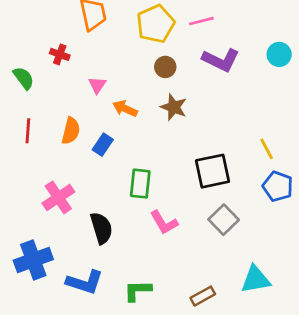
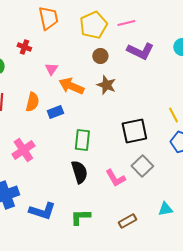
orange arrow: (125, 109) -> (71, 86), size x1.4
blue rectangle: (103, 145) -> (55, 112), turned 35
pink L-shape: (164, 222) -> (115, 178), moved
black semicircle: (101, 228) -> (79, 172), moved
cyan triangle: (256, 279) -> (165, 209), size x0.7

